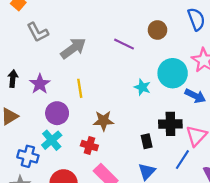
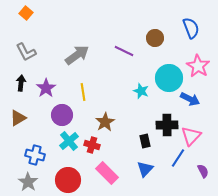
gray L-shape: (38, 32) -> (26, 52), moved
brown star: (103, 121) -> (105, 122), turned -30
cyan cross: (52, 140) -> (69, 141), moved

